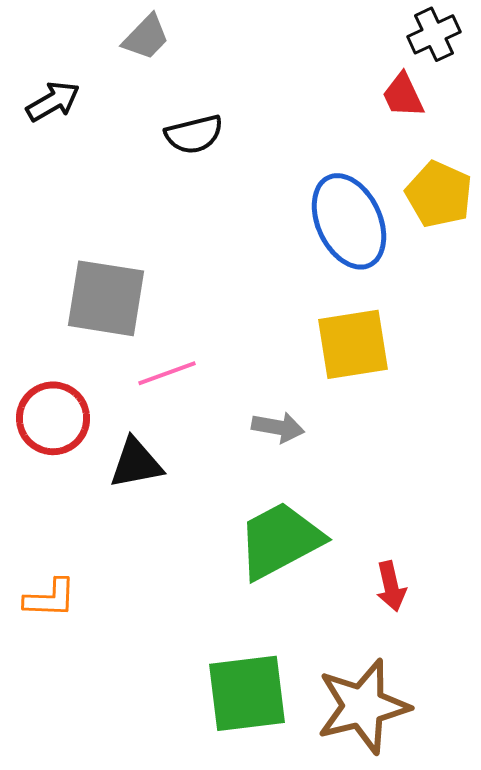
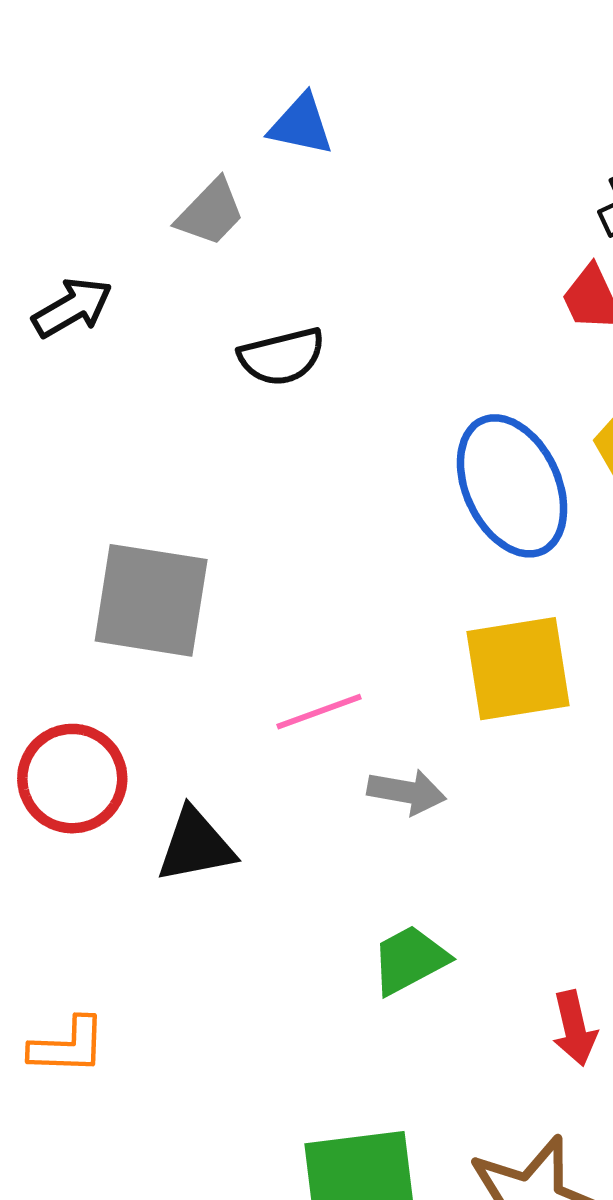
pink line: (167, 373) -> (319, 712), moved
green trapezoid: (280, 540) -> (410, 960), size x0.6

